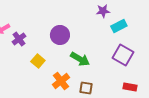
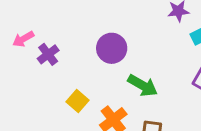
yellow square: (38, 61) -> (78, 101), moved

